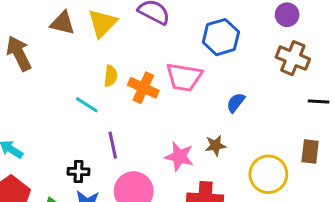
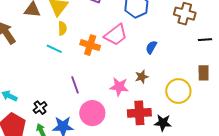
yellow semicircle: (111, 76) -> (62, 28), moved
pink trapezoid: (184, 77) -> (116, 35), turned -40
cyan line: (87, 105) -> (54, 49), moved
black cross: (78, 172) -> (40, 108), moved, turned -32

